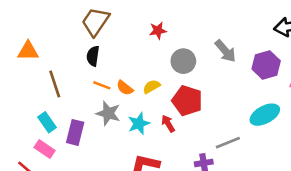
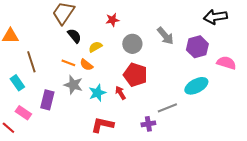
black semicircle: (93, 56) -> (74, 36), moved, turned 133
yellow semicircle: (152, 87) -> (95, 47), moved
cyan rectangle: (47, 122) -> (17, 83), moved

